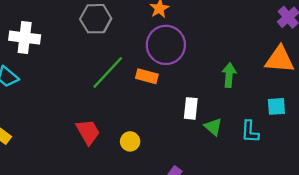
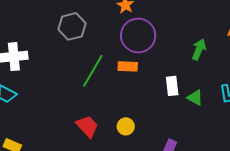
green arrow: (229, 75) -> (199, 49), turned 30

